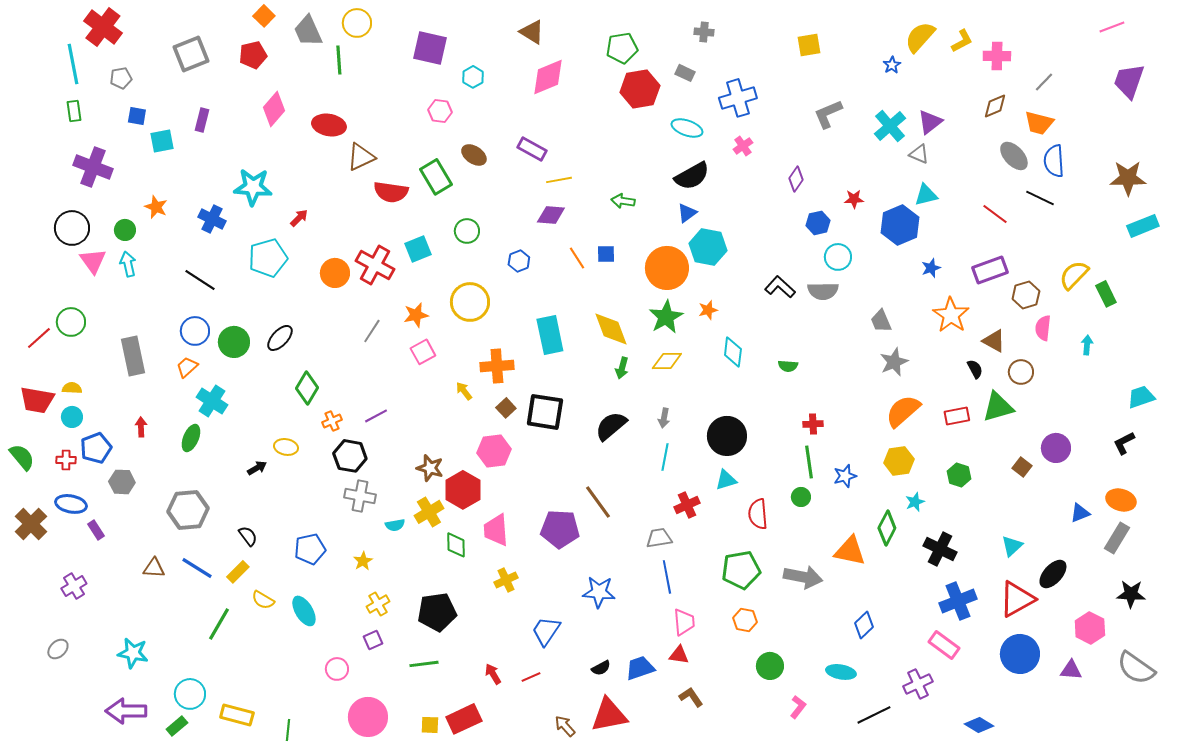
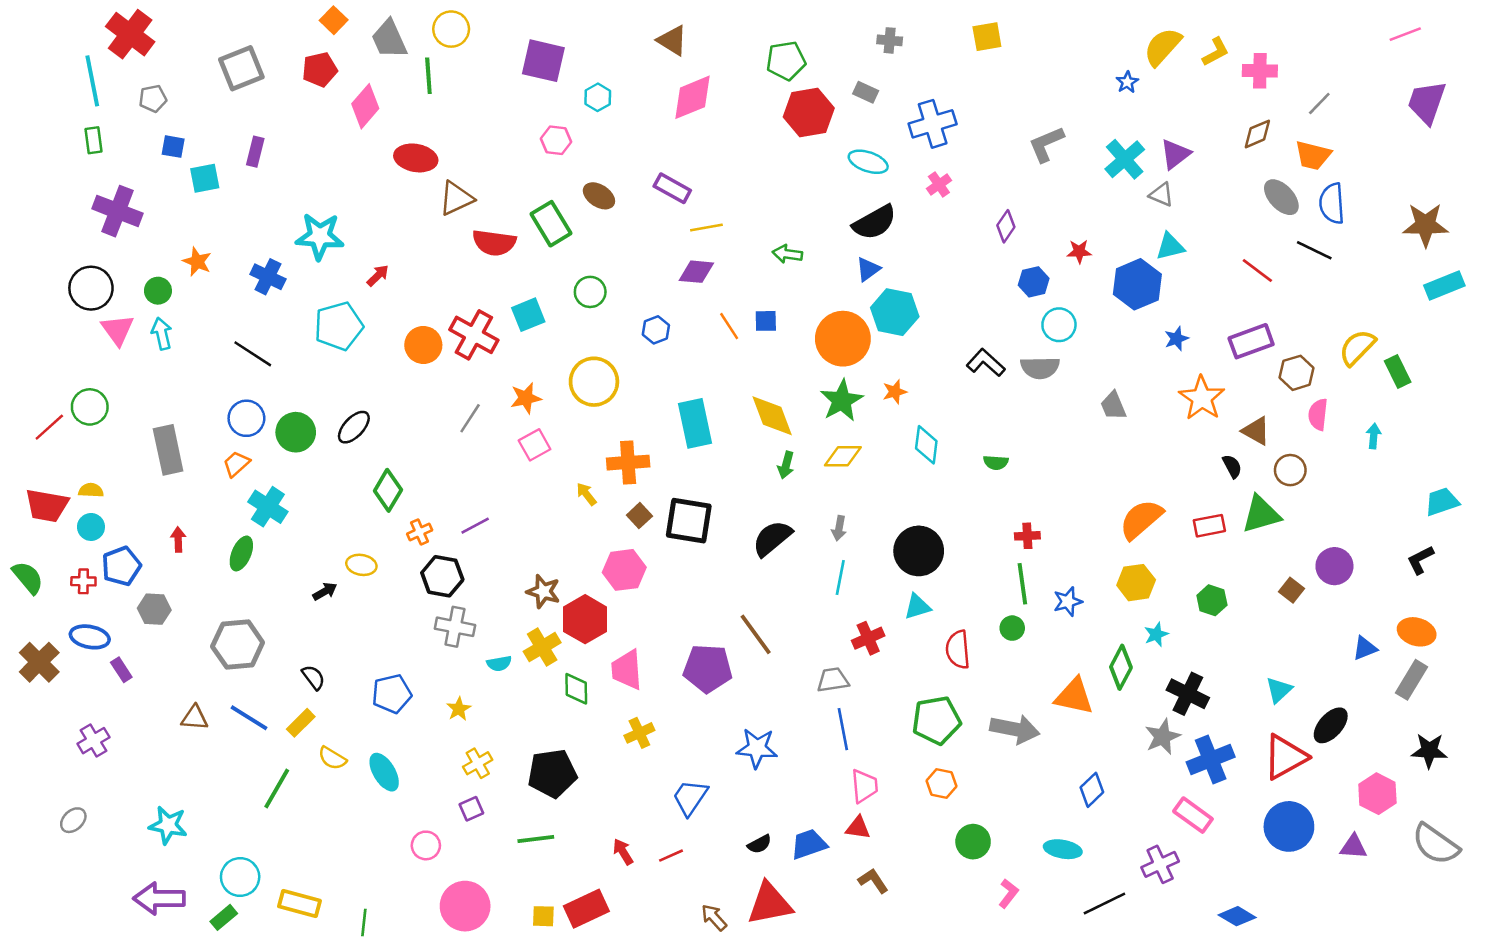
yellow square: (809, 45) -> (987, 37), moved
pink diamond: (274, 109) -> (365, 106), moved
gray star: (894, 362) -> (1163, 737), moved

